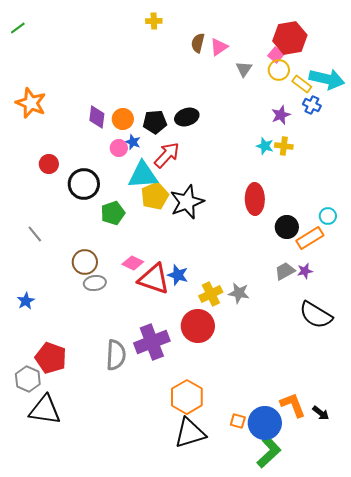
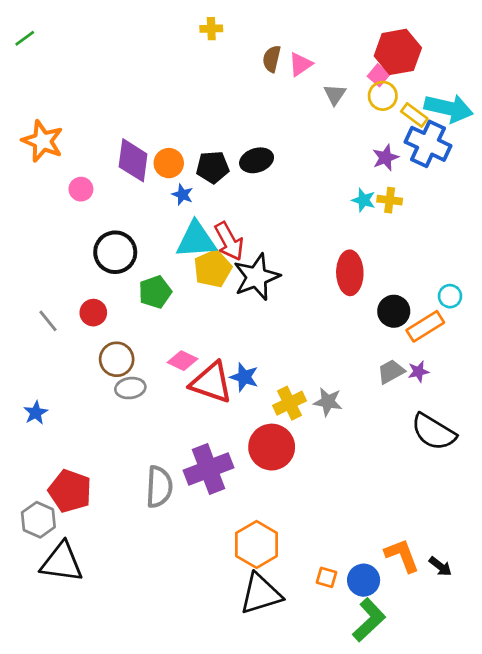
blue cross: (312, 105) -> (428, 144), size x1.8
purple diamond: (97, 117) -> (133, 160), size x1.4
pink circle: (119, 148) -> (81, 189), moved
red arrow: (167, 155) -> (229, 241), moved, turned 108
red circle: (49, 164) -> (93, 313), moved
blue circle: (265, 423) -> (364, 580), size x0.7

